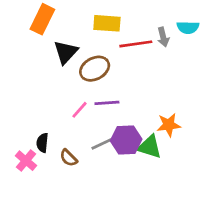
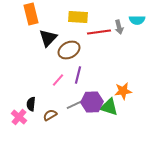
orange rectangle: (42, 19) -> (31, 14), turned -40
purple line: (107, 103) -> (78, 75), turned -72
brown semicircle: (69, 158) -> (50, 115), turned 104

